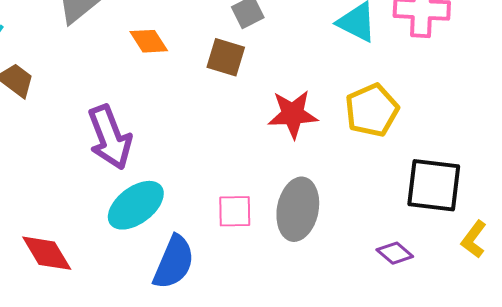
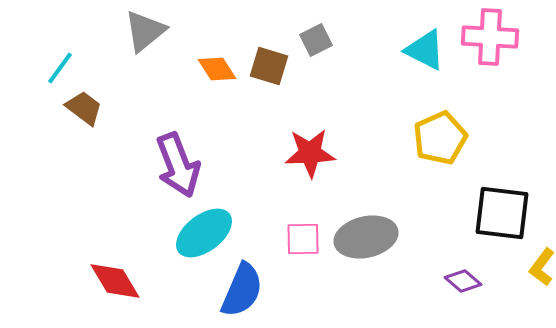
brown square: (226, 57) -> (269, 66), moved
red star: (293, 114) -> (310, 153), moved
gray ellipse: (298, 209) -> (366, 237), turned 66

